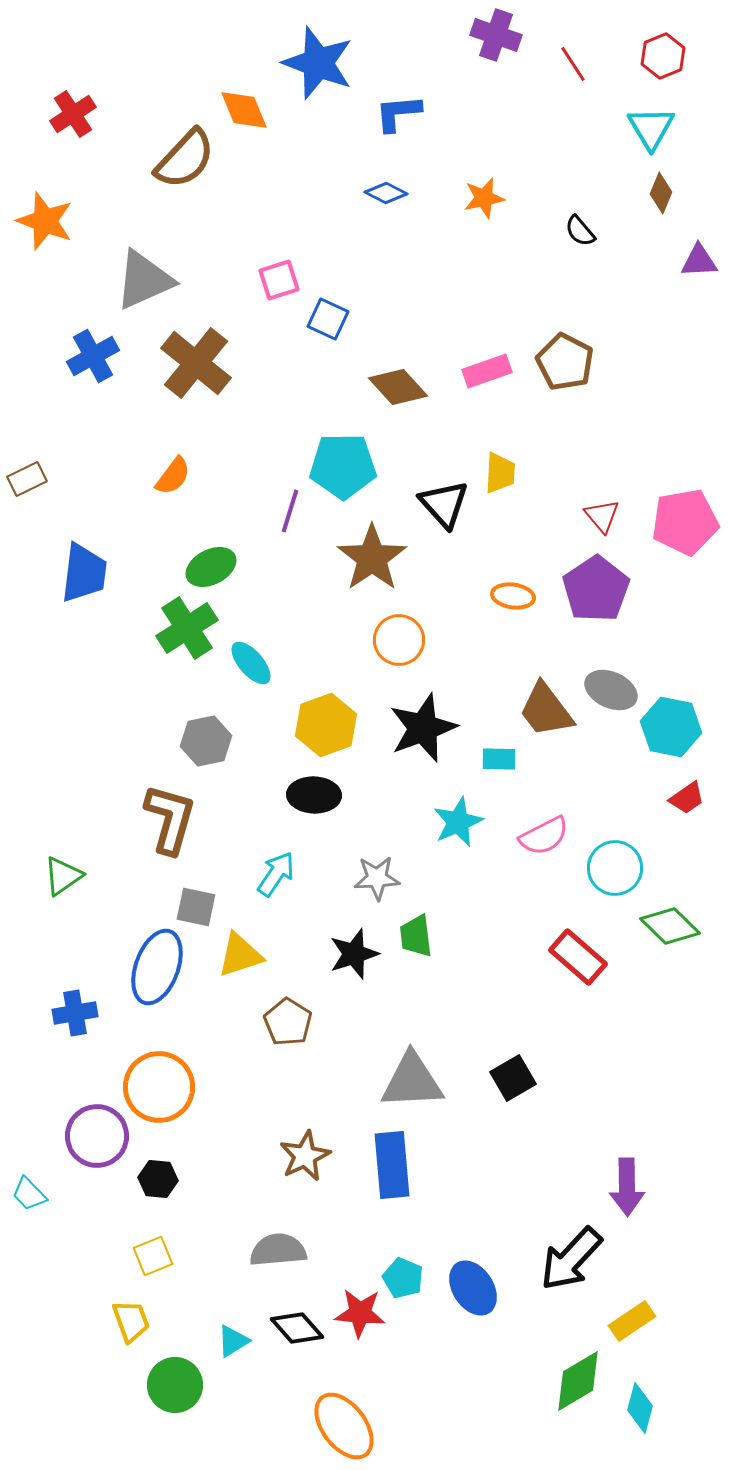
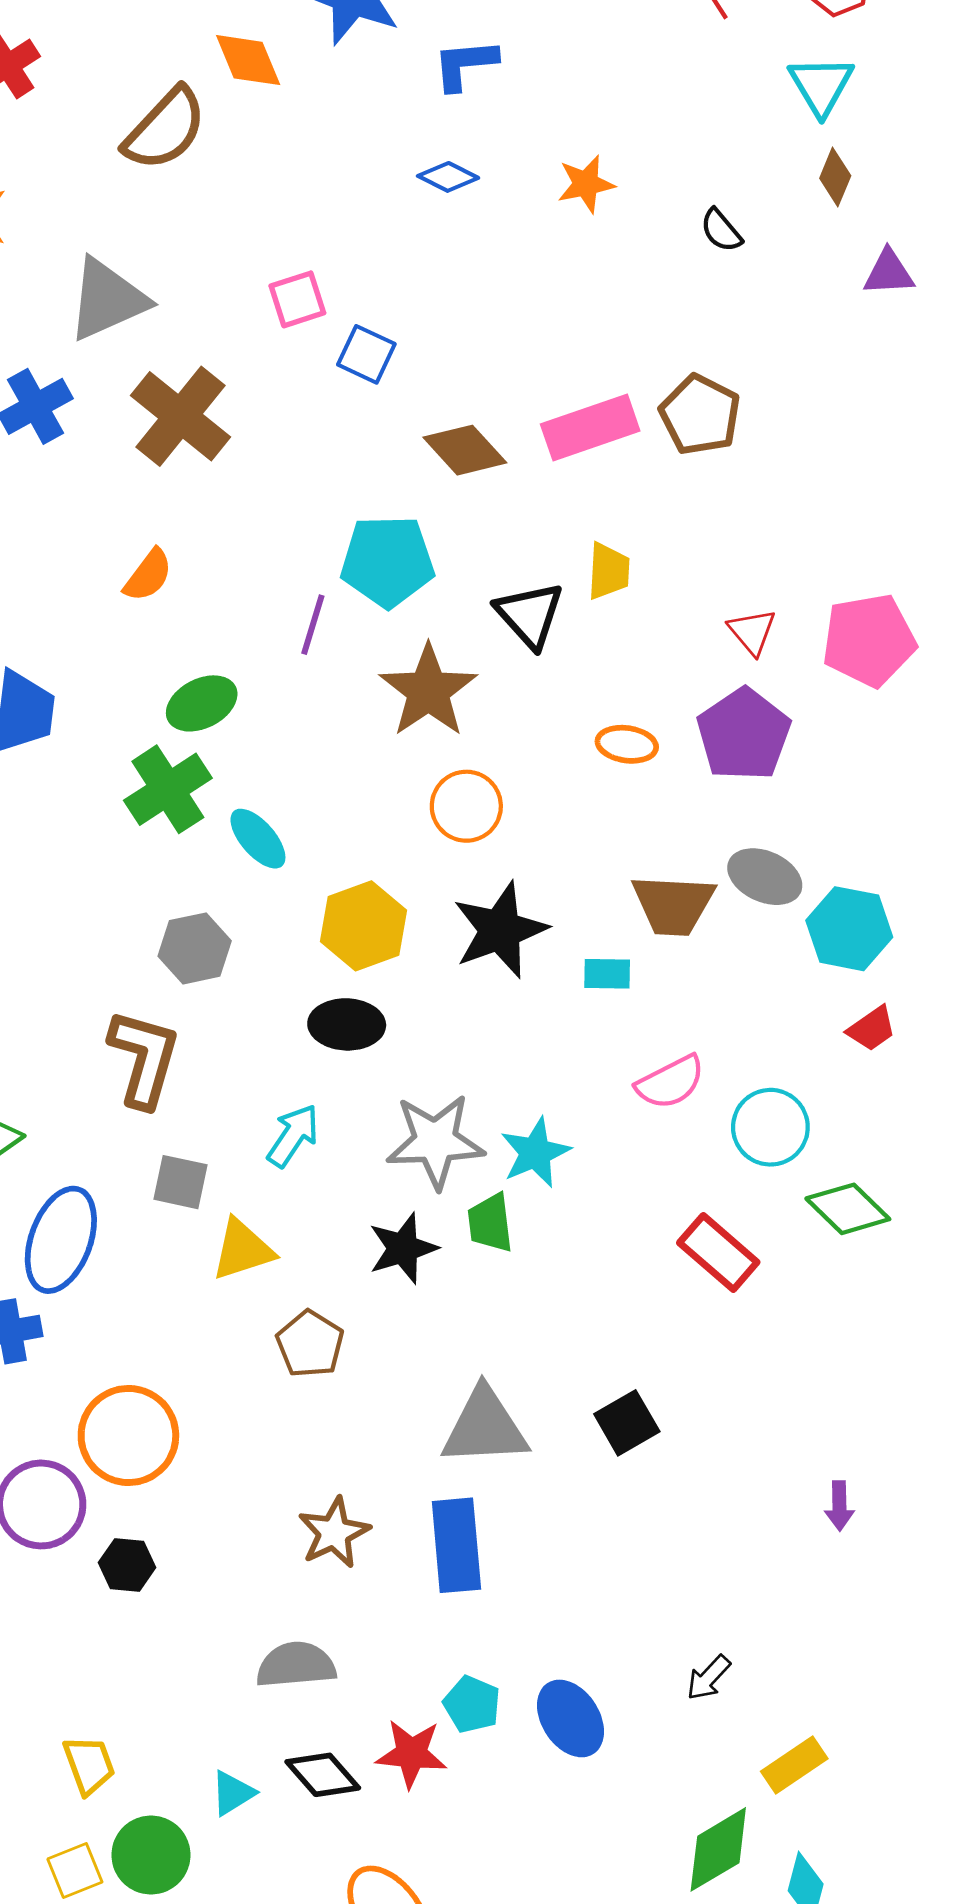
pink rectangle: (487, 371) -> (590, 428), size x1.4
brown trapezoid: (546, 710) -> (673, 905), turned -50
cyan star: (458, 822) -> (535, 1153), moved
gray star: (377, 878) -> (435, 1141), size x1.5
blue ellipse: (157, 967) -> (61, 1240), moved
purple arrow: (627, 1187) -> (839, 1506), moved, size x0.6
yellow square: (153, 1256) -> (75, 1871), moved
black arrow: (571, 1259) -> (708, 1678), size x0.5

